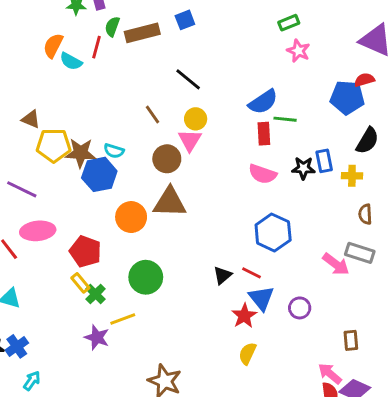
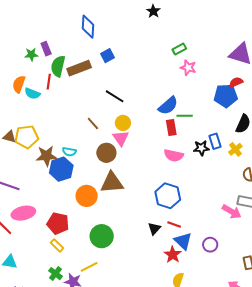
green semicircle: (112, 27) -> (58, 66), size x1.5
yellow pentagon: (54, 145) -> (27, 137), moved
yellow cross: (352, 176) -> (235, 149), turned -32
blue hexagon: (273, 232) -> (168, 196), moved
green cross: (96, 294) -> (55, 274), moved

